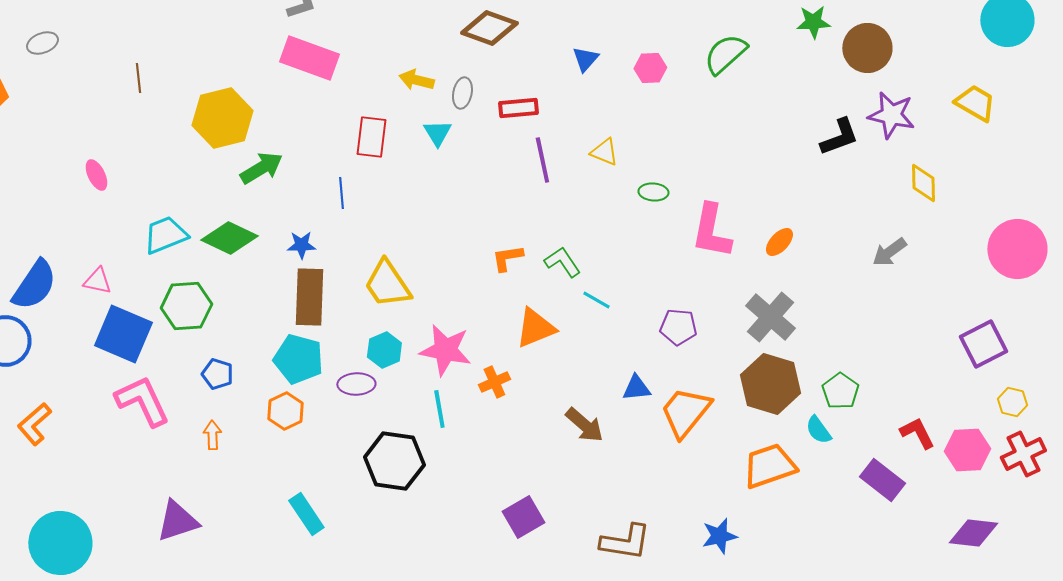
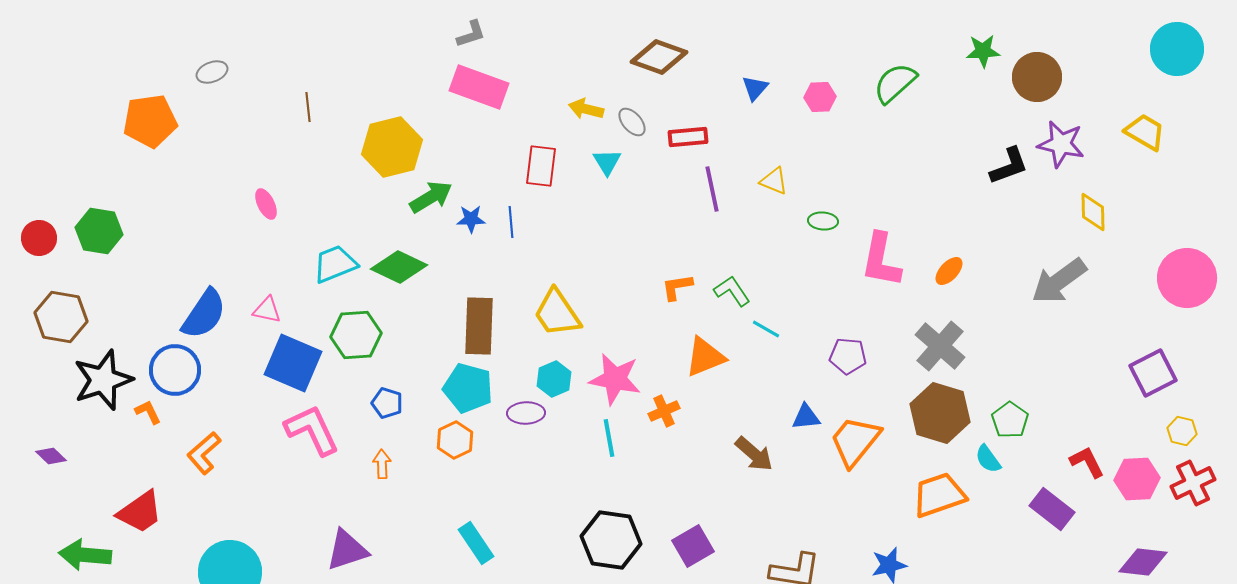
gray ellipse: (462, 93) -> (632, 122), turned -52
blue star: (301, 245) -> (471, 219), moved
gray arrow: (889, 252) -> (1059, 281), size x1.6
black hexagon: (394, 461) -> (611, 540), moved

